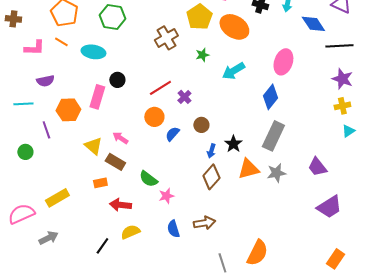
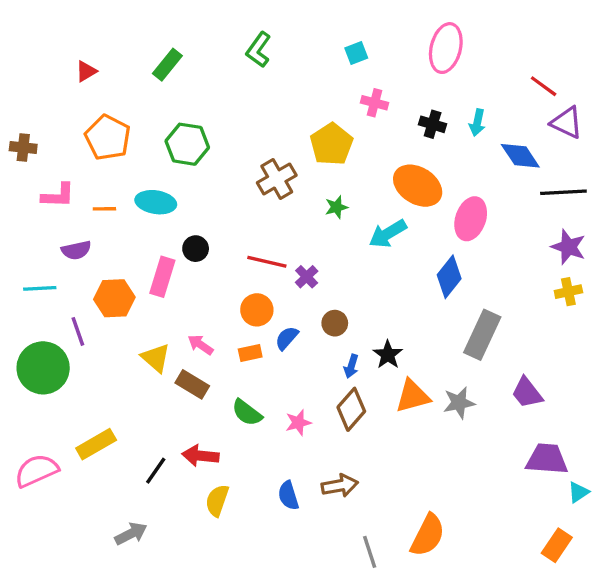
orange ellipse: (234, 27) -> (418, 186), moved
orange line: (61, 42) -> (104, 209), moved, turned -32
red line: (160, 88) -> (267, 262), turned 45
cyan triangle: (348, 131) -> (578, 492), moved
gray rectangle: (273, 136) -> (482, 335), moved
green circle: (25, 152) -> (43, 368), size x2.0
orange rectangle: (100, 183) -> (250, 353), moved
pink star: (166, 196) -> (298, 423), moved
purple trapezoid: (329, 207) -> (547, 459), turned -144
yellow semicircle: (130, 232) -> (217, 500), turned -48
gray arrow: (48, 238) -> (131, 534), moved
black line: (102, 246) -> (156, 471), moved

